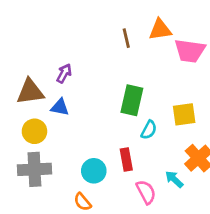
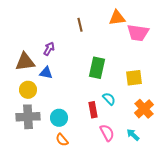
brown line: (126, 38) -> (80, 25), moved
cyan semicircle: (149, 130) -> (109, 99), moved, turned -72
cyan circle: (94, 171) -> (59, 118), moved
cyan arrow: (174, 179) -> (133, 135), moved

